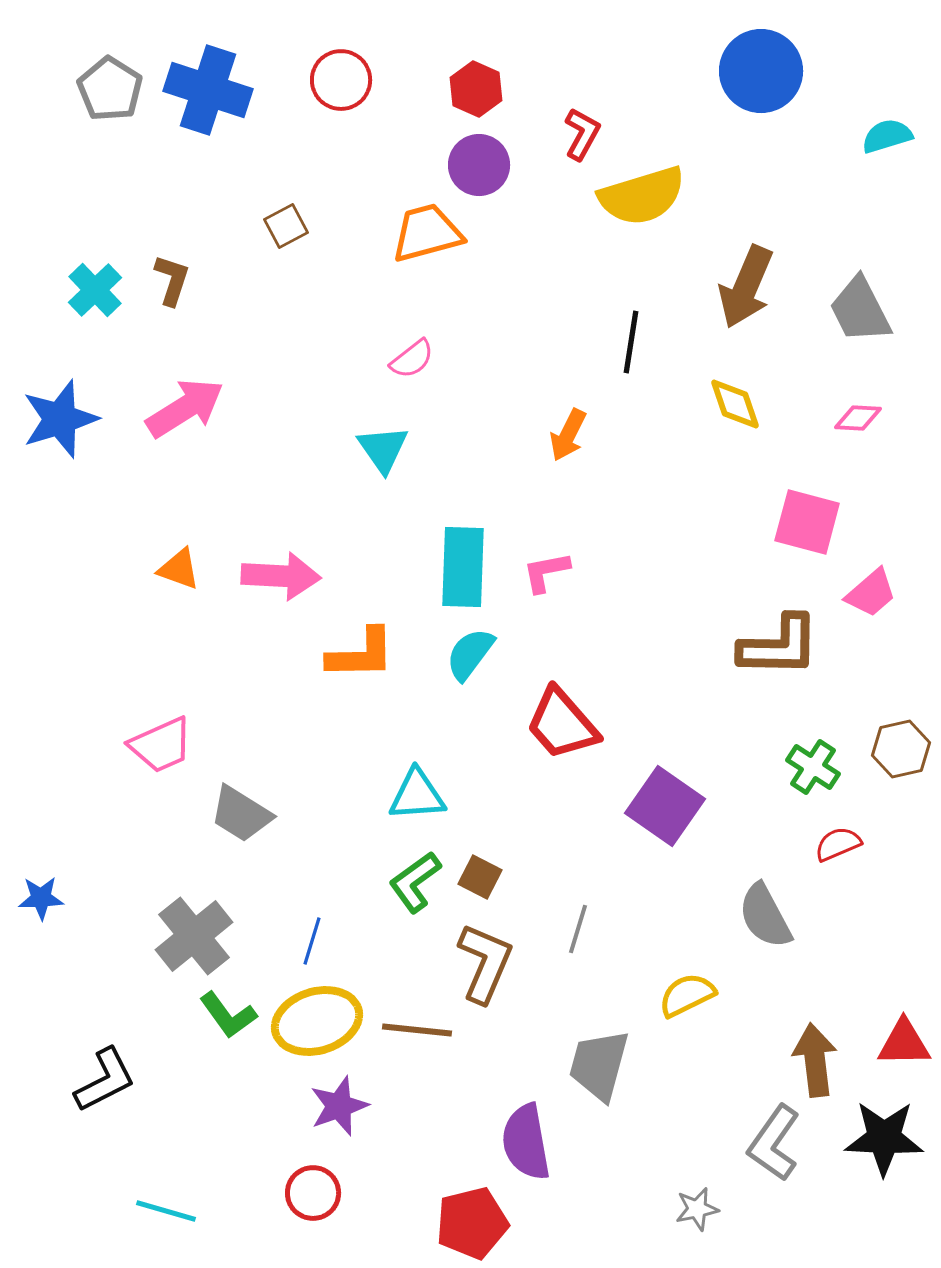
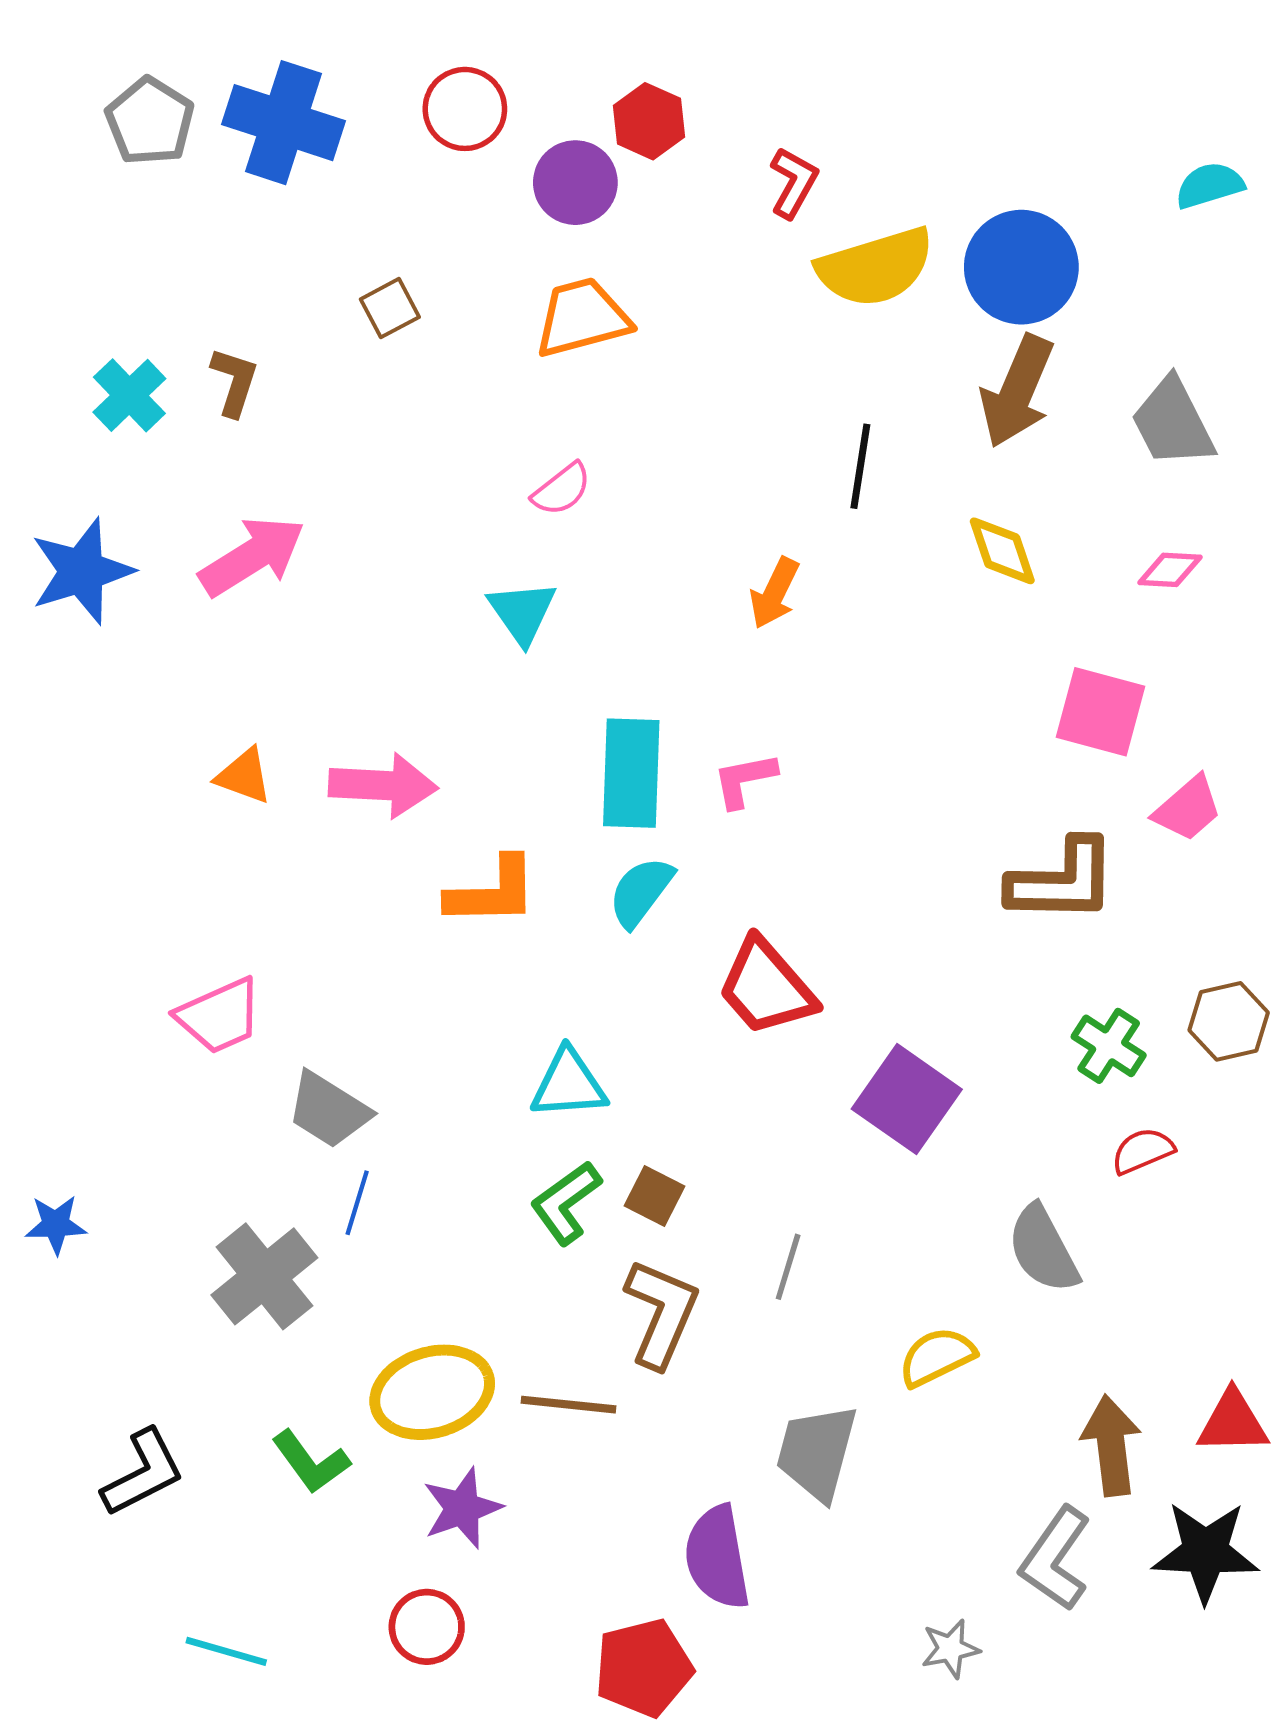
blue circle: (761, 71) -> (1021, 267), moved
purple circle: (479, 165) -> (575, 183), moved
blue line: (312, 941) -> (357, 1203), moved
green L-shape: (228, 1015) -> (311, 1462), moved

